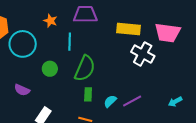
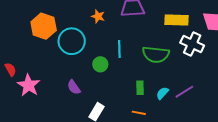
cyan line: (70, 42) -> (119, 49), moved
green semicircle: (85, 68) -> (156, 55), moved, turned 76
purple semicircle: (22, 90) -> (74, 87), turned 35

